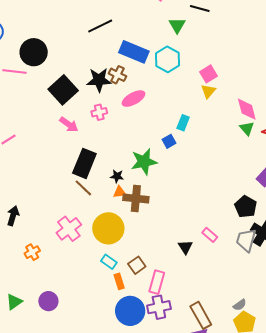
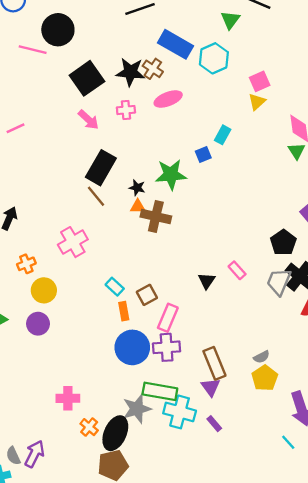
yellow circle: (108, 228) -> (44, 290), moved, size x0.7

